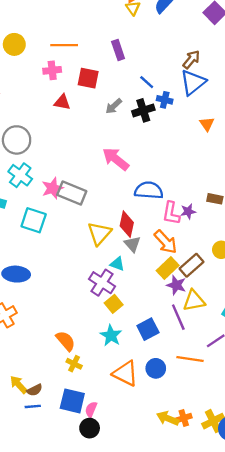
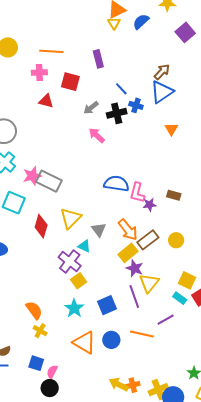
pink arrow: (116, 159) -> (97, 135), moved, size x0.7
pink L-shape: (171, 213) -> (137, 193), moved
red diamond: (127, 224) -> (41, 226), moved
brown rectangle: (191, 265) -> (148, 240), moved
yellow triangle: (194, 301) -> (149, 283), turned -45
blue square: (72, 401) -> (36, 363), size x0.7

